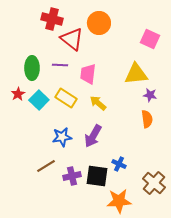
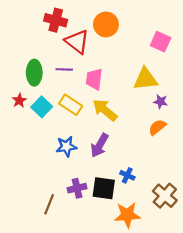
yellow arrow: (98, 103) -> (105, 110), size x1.4
orange semicircle: (147, 119) -> (157, 127), turned -120
brown line: (46, 166) -> (49, 204), moved, turned -36

